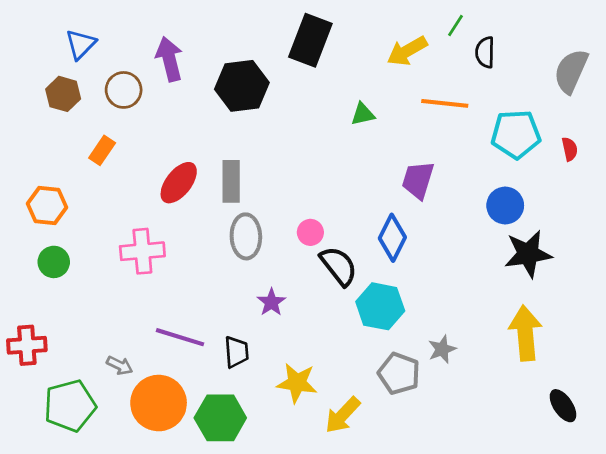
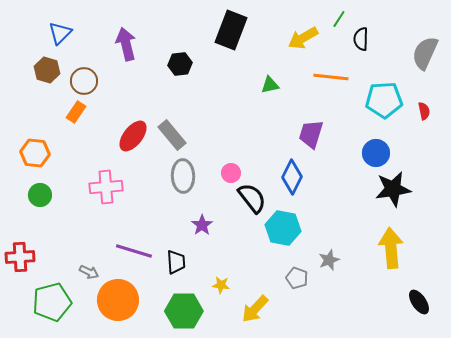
black hexagon: (242, 86) -> (180, 64), size x0.6
brown circle: (124, 90) -> (84, 81), moved
gray rectangle: (231, 181) -> (172, 135), turned -40
gray pentagon: (399, 373) -> (297, 278), size x0.7
yellow star: (297, 383) -> (221, 285), size x0.6
green hexagon: (220, 418) -> (184, 311), moved

